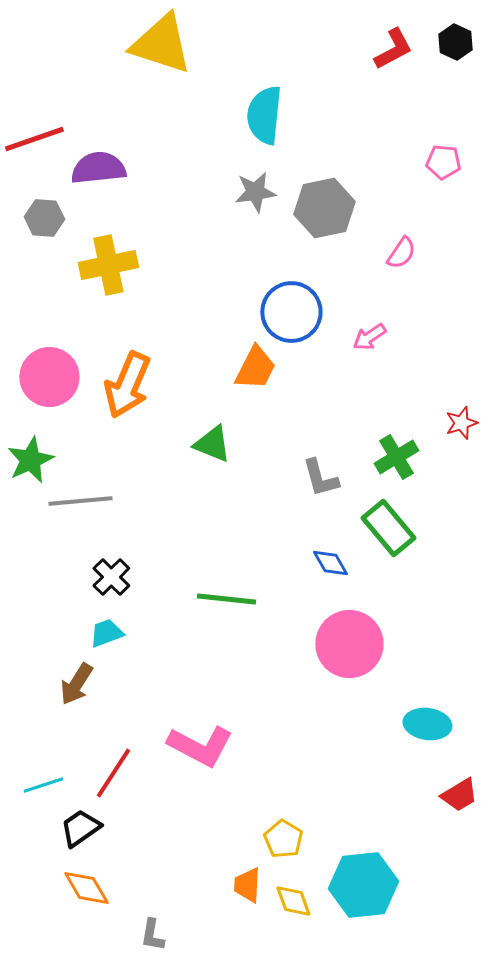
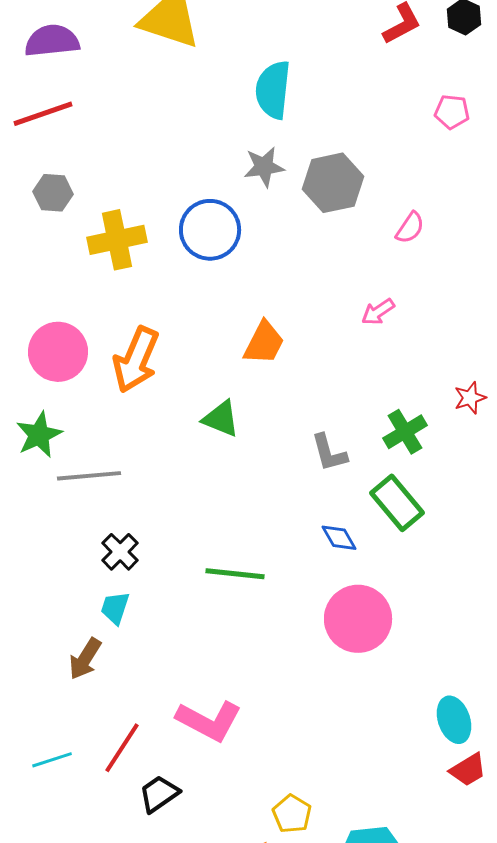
pink pentagon: (443, 162) -> (452, 112), moved
purple semicircle: (98, 168) -> (52, 41), moved
blue circle: (291, 312) -> (210, 230), moved
cyan trapezoid: (106, 633) -> (115, 608), turned -51
cyan ellipse: (427, 724) -> (454, 720), moved, turned 63
black trapezoid: (80, 828) -> (159, 794), moved

